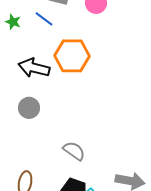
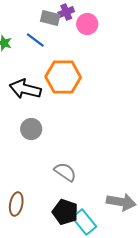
gray circle: (29, 108) -> (31, 129), moved

